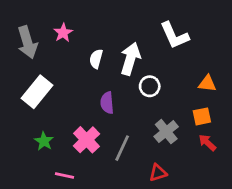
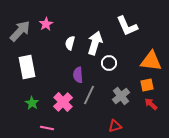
gray arrow: (27, 42) -> (20, 31), turned -120
orange triangle: (207, 84) -> (151, 61), size x1.6
white rectangle: (37, 92) -> (27, 67), turned -50
gray line: (122, 148) -> (89, 95), moved

